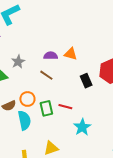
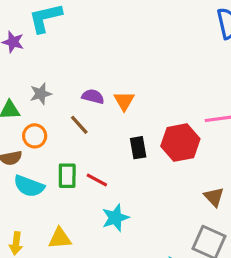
orange triangle: (71, 54) -> (124, 101), turned 32
orange circle: (27, 99) -> (35, 136), moved
cyan semicircle: (24, 120) -> (29, 186), turned 108

